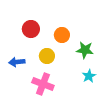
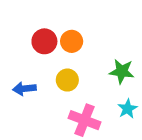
orange circle: (62, 35) -> (72, 41), moved
pink cross: (43, 84) -> (85, 120), moved

